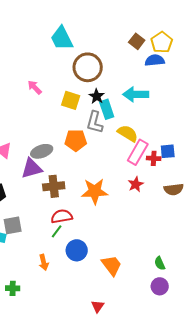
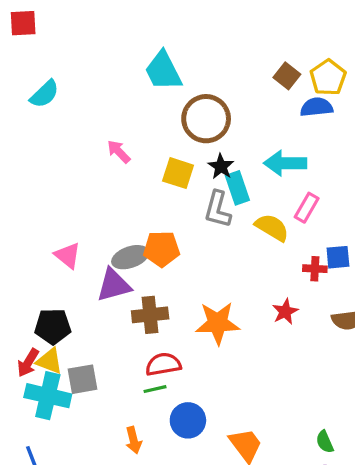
orange pentagon: (76, 140) -> (162, 249), moved
pink rectangle: (138, 152) -> (307, 208), moved, size x0.7
green line: (57, 231) -> (155, 389), turned 40

